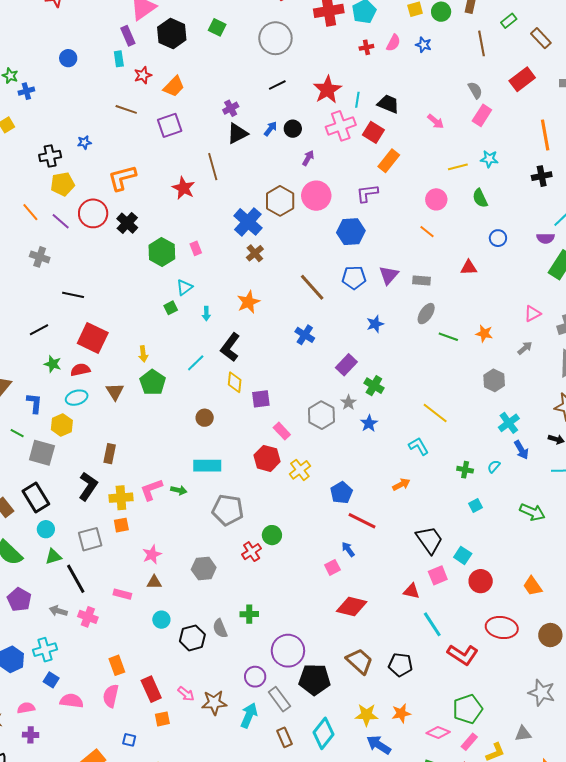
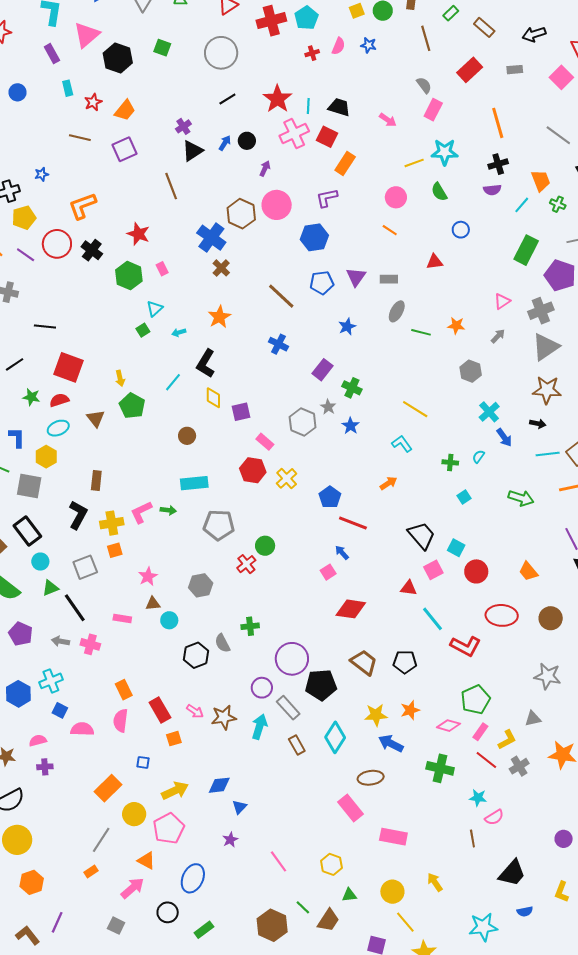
purple rectangle: (128, 36) -> (52, 54), moved
cyan star: (489, 159) -> (445, 152), size x1.5
red star: (184, 188) -> (138, 234), moved
purple semicircle: (546, 238) -> (492, 190), moved
cyan arrow: (206, 314) -> (179, 332), turned 80
cyan circle: (161, 620) -> (169, 620), moved

